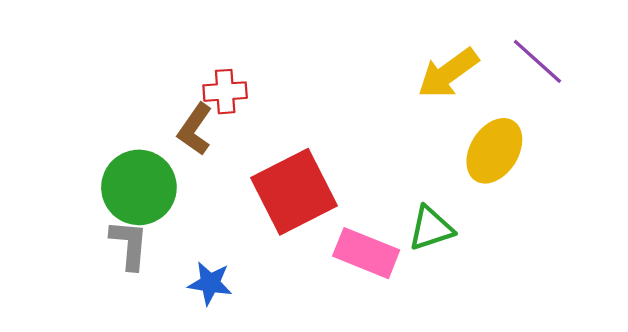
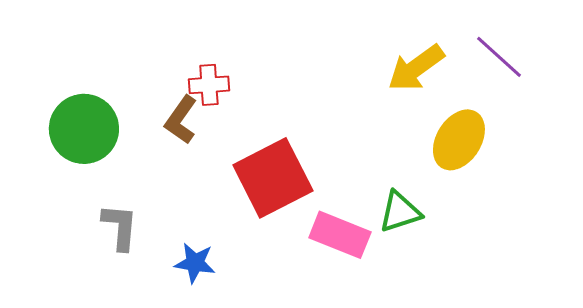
green circle: (139, 187) -> (84, 129), moved

